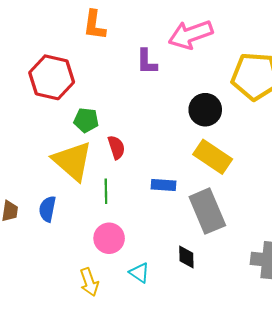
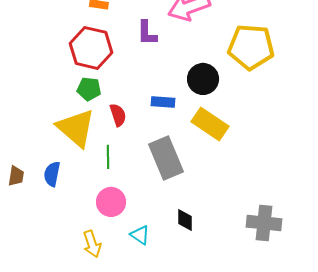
red hexagon: (52, 77) -> (91, 48), moved
blue rectangle: (163, 185) -> (163, 102), moved
gray rectangle: (207, 211) -> (166, 158), moved

